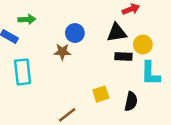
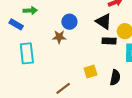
black triangle: (117, 33) -> (104, 21), turned 42

